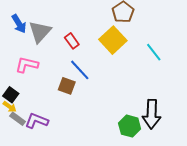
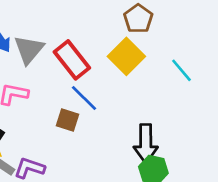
red rectangle: (72, 41) -> (72, 60), size x1.8
black arrow: (152, 114) -> (146, 144), moved

